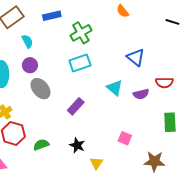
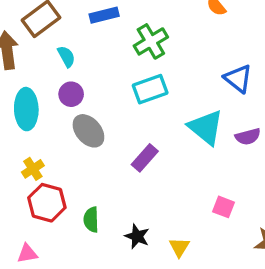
cyan triangle: (115, 88) -> (206, 127), size x1.4
green semicircle: (41, 145) -> (91, 220), turned -70
black star: (77, 145) -> (137, 236), moved

